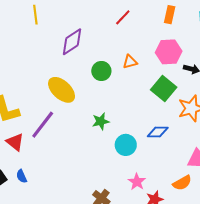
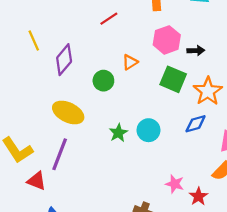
yellow line: (35, 15) -> (34, 40), moved
red line: (123, 17) -> (109, 19), turned 30
blue diamond: (158, 132) -> (196, 124), moved
cyan circle: (126, 145) -> (149, 130), moved

